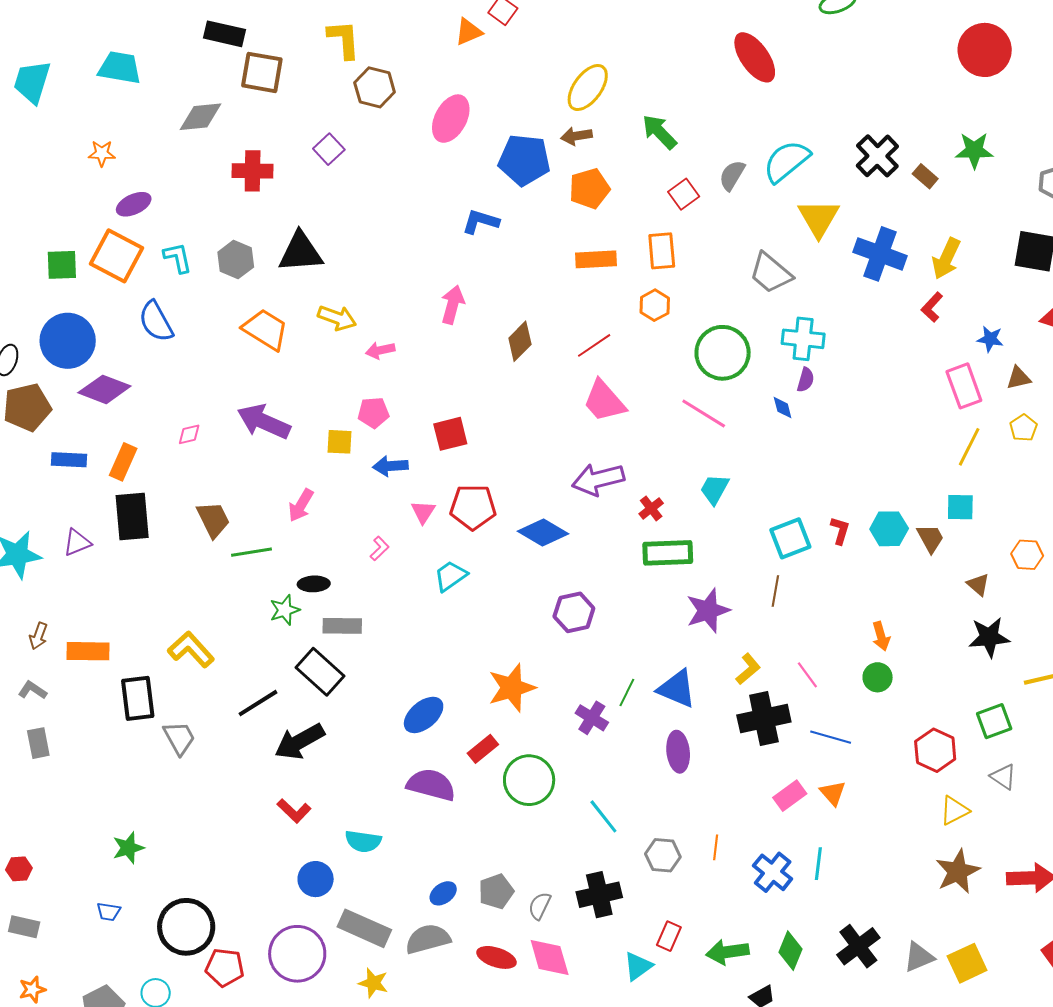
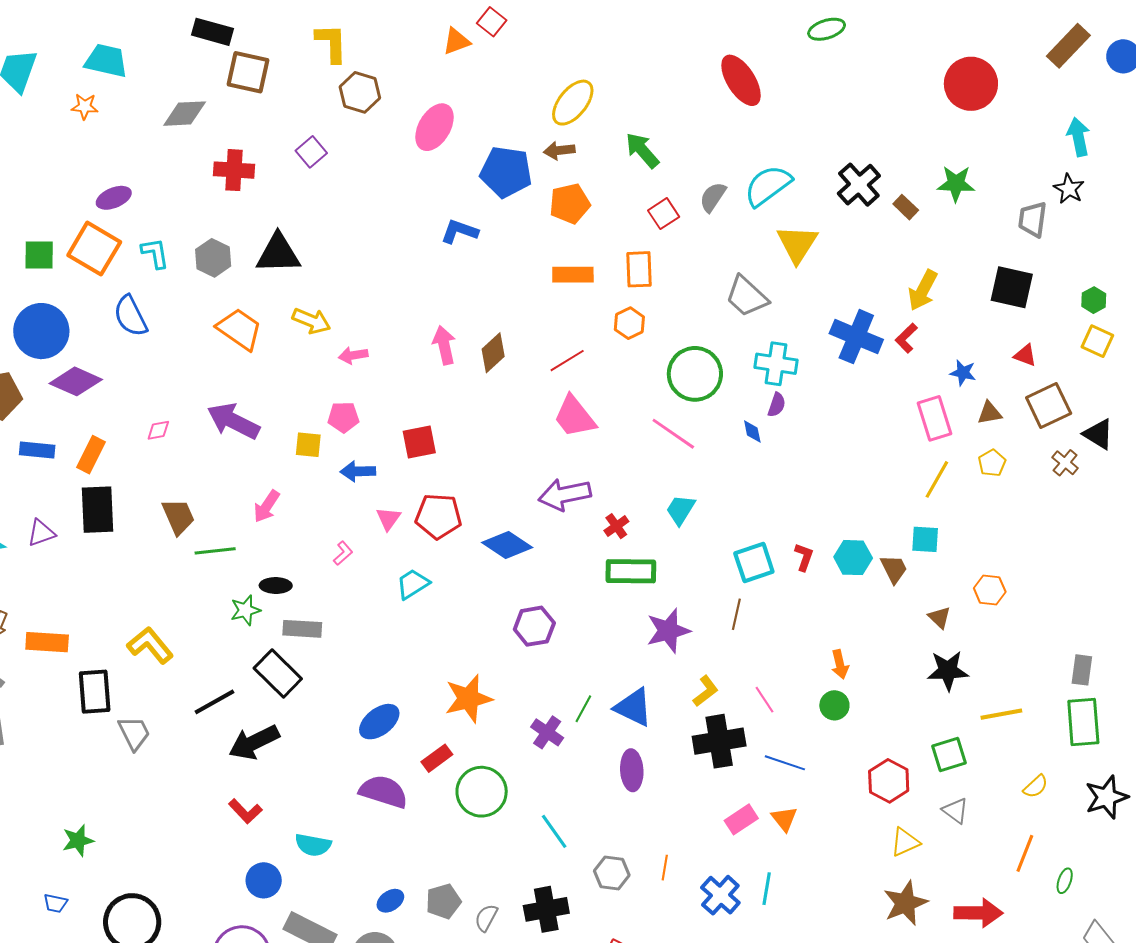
orange star: (102, 153) -> (85, 106), moved
blue cross: (880, 254) -> (856, 337), moved
pink arrow: (453, 305) -> (444, 345), moved, turned -30

